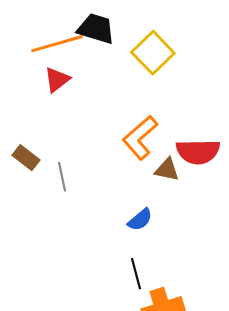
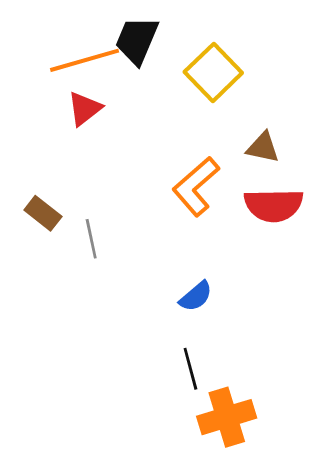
black trapezoid: (96, 29) -> (137, 40), turned -84
brown triangle: (167, 170) -> (263, 148), moved

